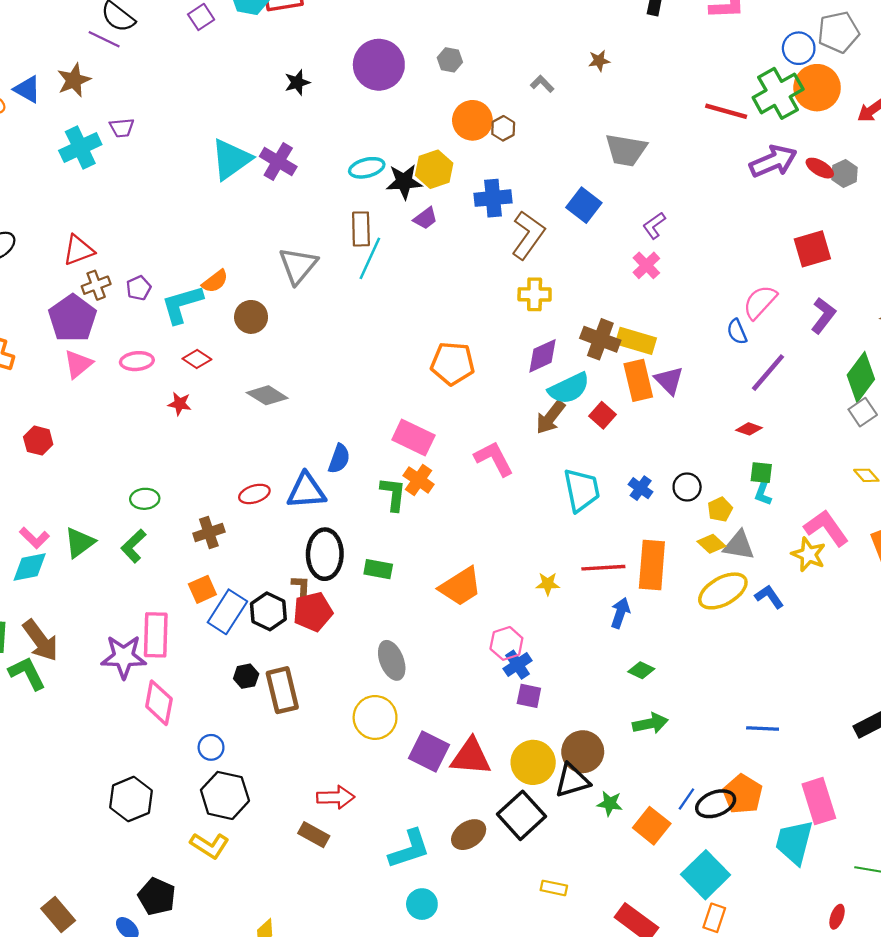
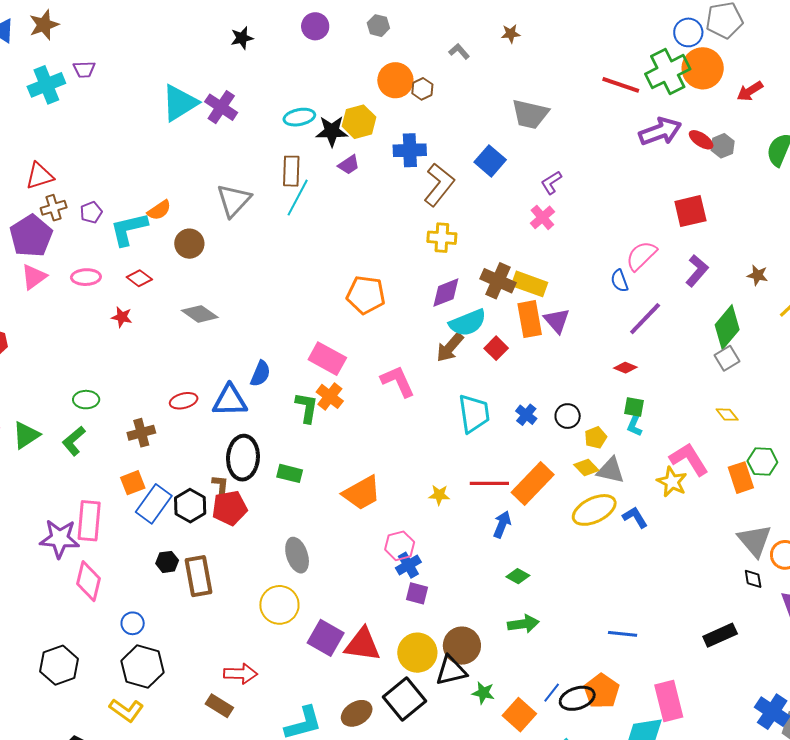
purple circle: (379, 65) -> (315, 26), size x0.6
orange rectangle: (652, 565) -> (533, 483), turned 36

